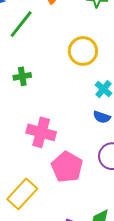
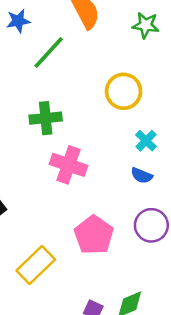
green cross: (22, 76) -> (46, 118), size x1.4
pink cross: (41, 132) -> (68, 165), moved

